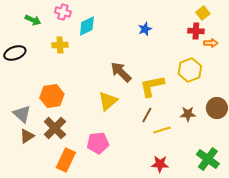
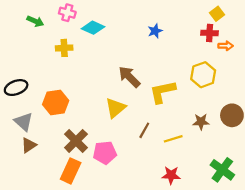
cyan diamond: (87, 26) -> (93, 28), turned 50
black ellipse: (15, 53) -> (16, 88), moved
brown line: (147, 115) -> (144, 130), moved
brown cross: (55, 128) -> (76, 141), moved

